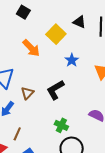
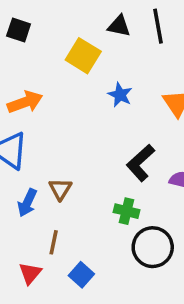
orange arrow: (31, 48) -> (25, 102), moved, turned -54
black L-shape: (55, 90) -> (140, 163), moved
brown triangle: (27, 93) -> (60, 189), moved

